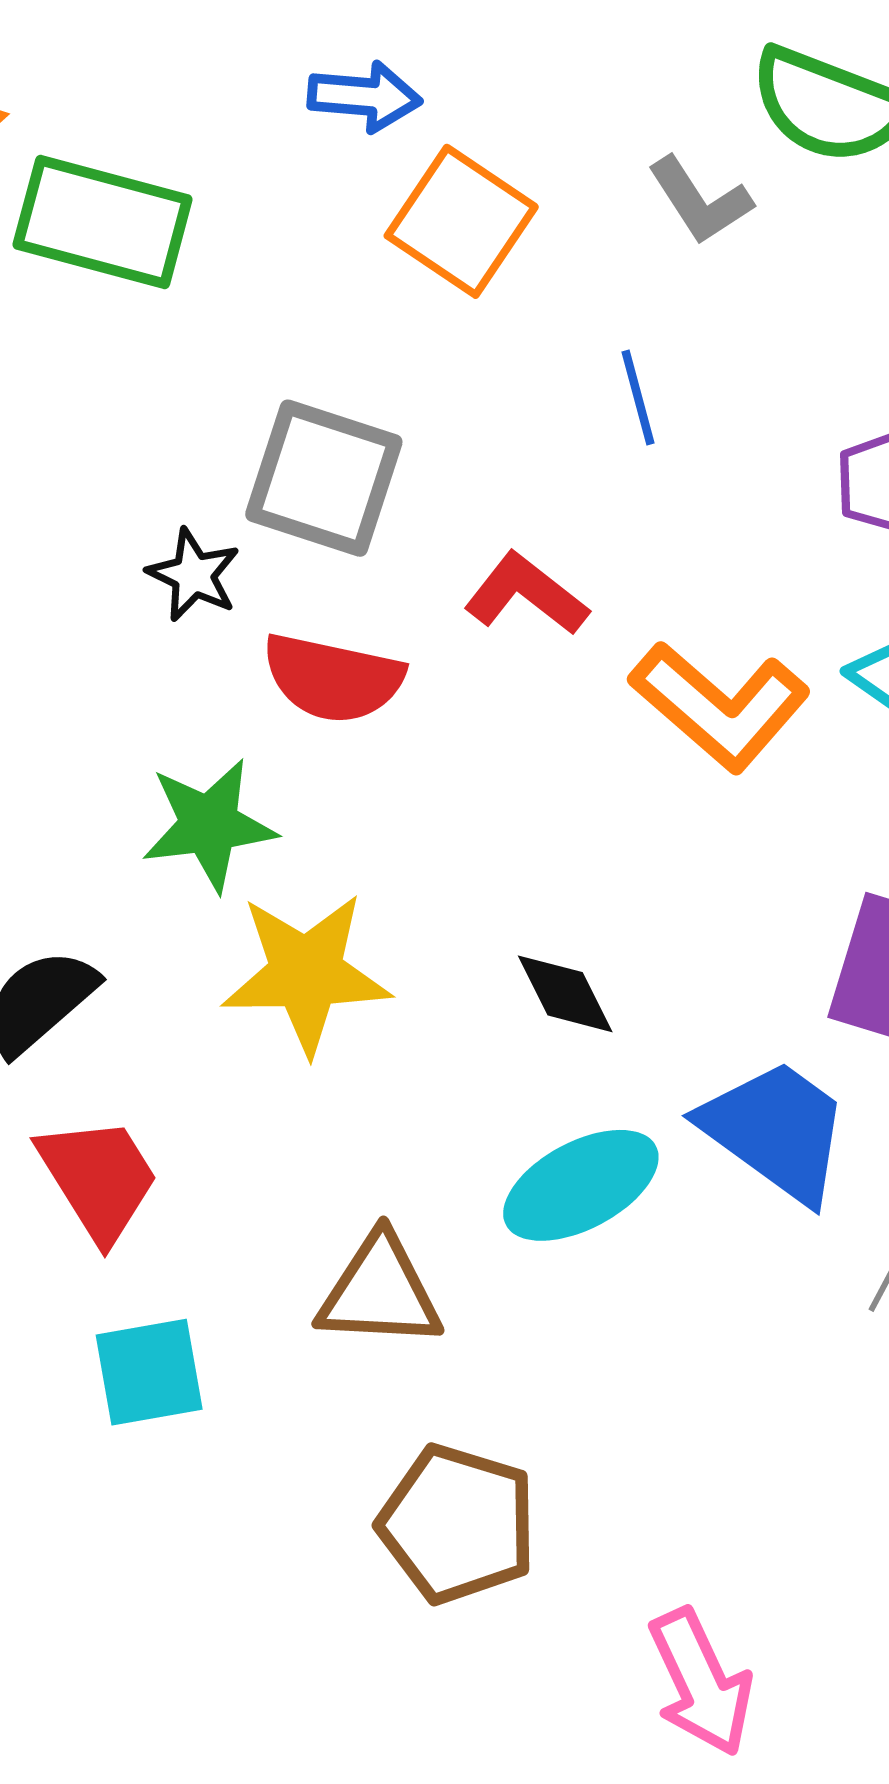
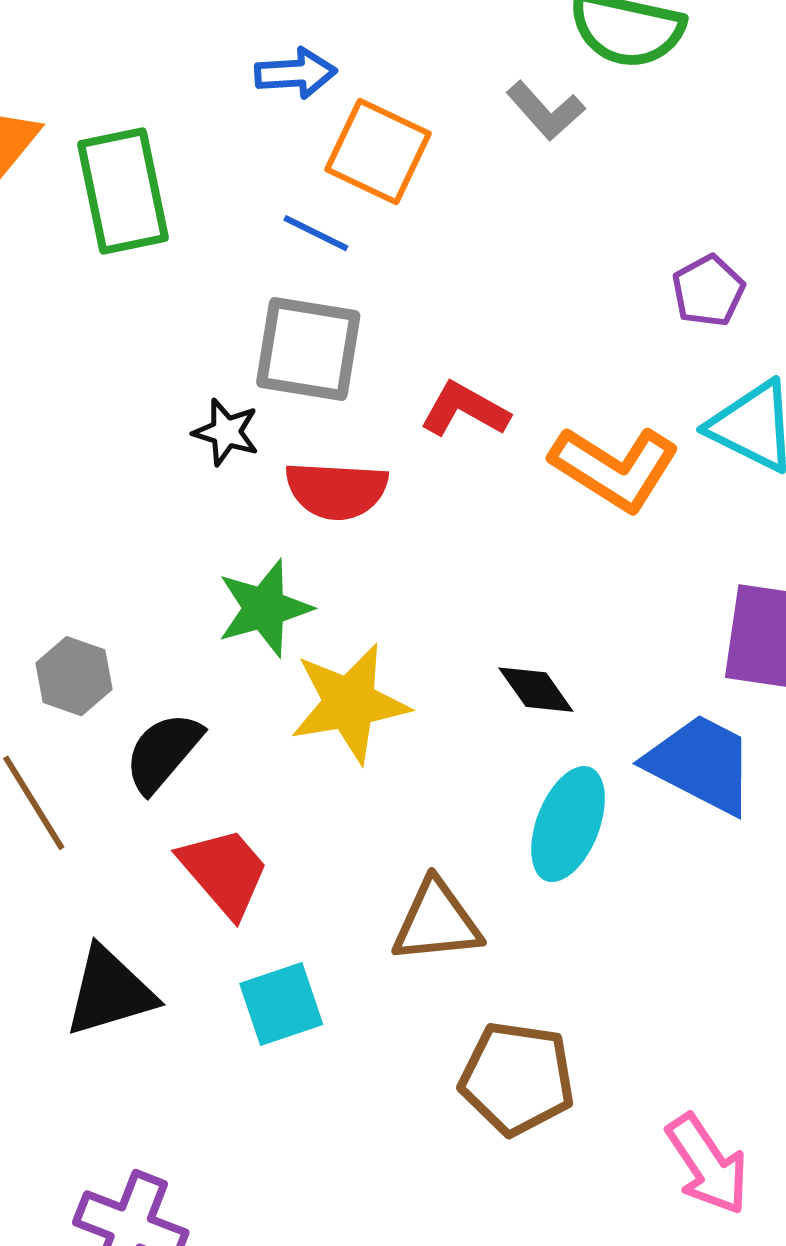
green rectangle: (103, 222) -> (123, 191), turned 72
blue line: (638, 398) -> (316, 233), moved, turned -40
cyan ellipse: (581, 1185) -> (568, 824), turned -32

